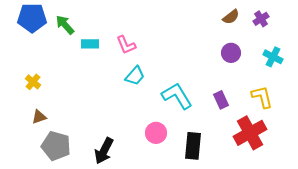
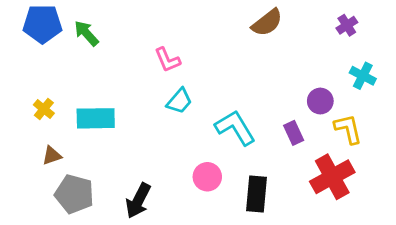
brown semicircle: (231, 17) -> (267, 23), moved, size x1.4
cyan rectangle: (90, 44) -> (96, 118), moved, size x1.6
purple circle: (231, 53) -> (320, 101), moved

